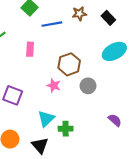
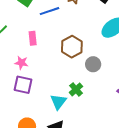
pink star: (54, 86) -> (21, 63), moved
green cross: (66, 129) -> (76, 89), moved, turned -32

